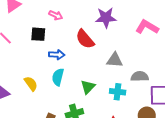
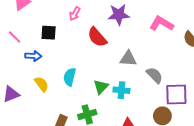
pink arrow: (56, 15) -> (75, 14), moved, turned 96
blue arrow: (57, 55) -> (33, 56), moved
gray semicircle: (140, 76) -> (155, 75), turned 48
cyan cross: (118, 92) -> (121, 90), moved

